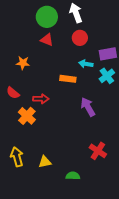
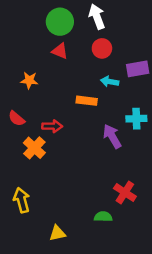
cyan cross: (107, 76) -> (136, 119), moved, turned 35
yellow triangle: (45, 162) -> (57, 233), moved
green semicircle: (73, 176) -> (103, 217), moved

